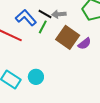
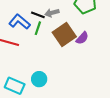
brown square: (68, 37) -> (64, 35), turned 30

